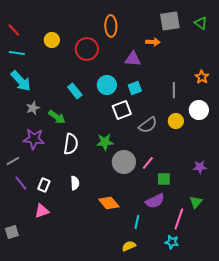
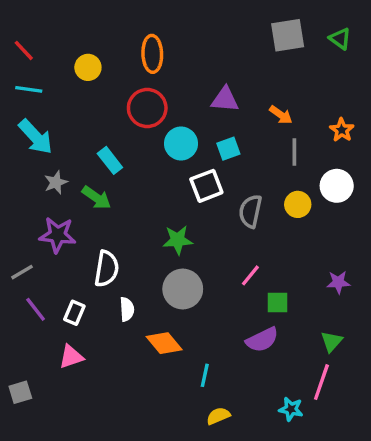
orange ellipse: (111, 26) -> (152, 54), moved
orange arrow: (153, 42) -> (281, 115), moved, turned 32
red circle: (87, 49) -> (147, 108), moved
cyan rectangle: (75, 91) -> (110, 160), moved
gray semicircle: (148, 125) -> (250, 211), turned 138
white semicircle: (71, 144) -> (107, 269), moved
gray circle: (124, 162) -> (183, 289), moved
orange diamond: (109, 203) -> (164, 343), moved
pink line: (179, 219) -> (321, 382), moved
cyan line: (137, 222) -> (205, 375), moved

